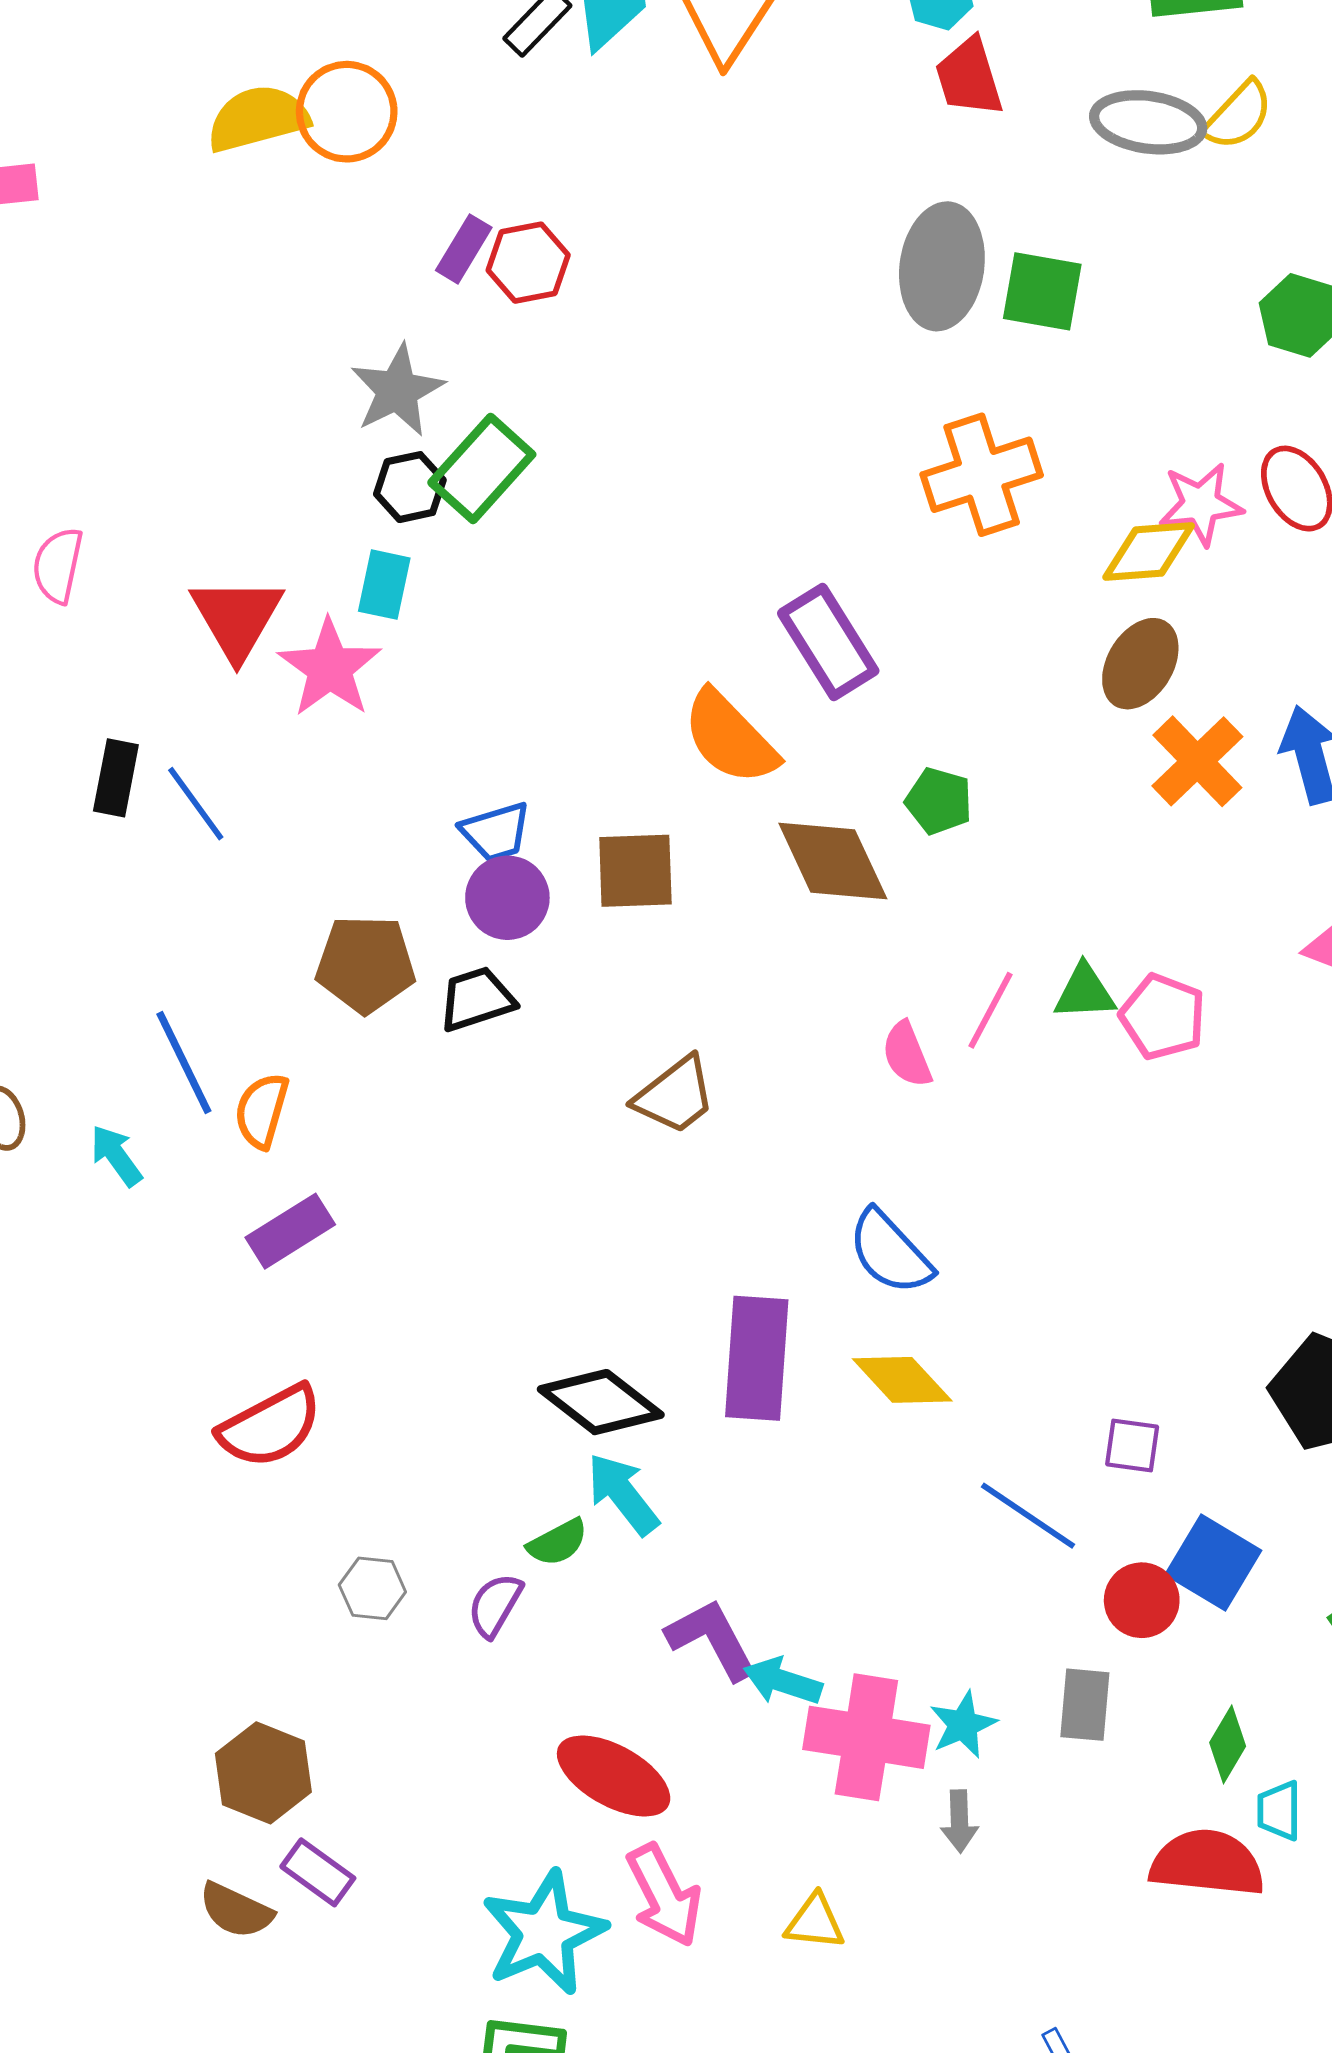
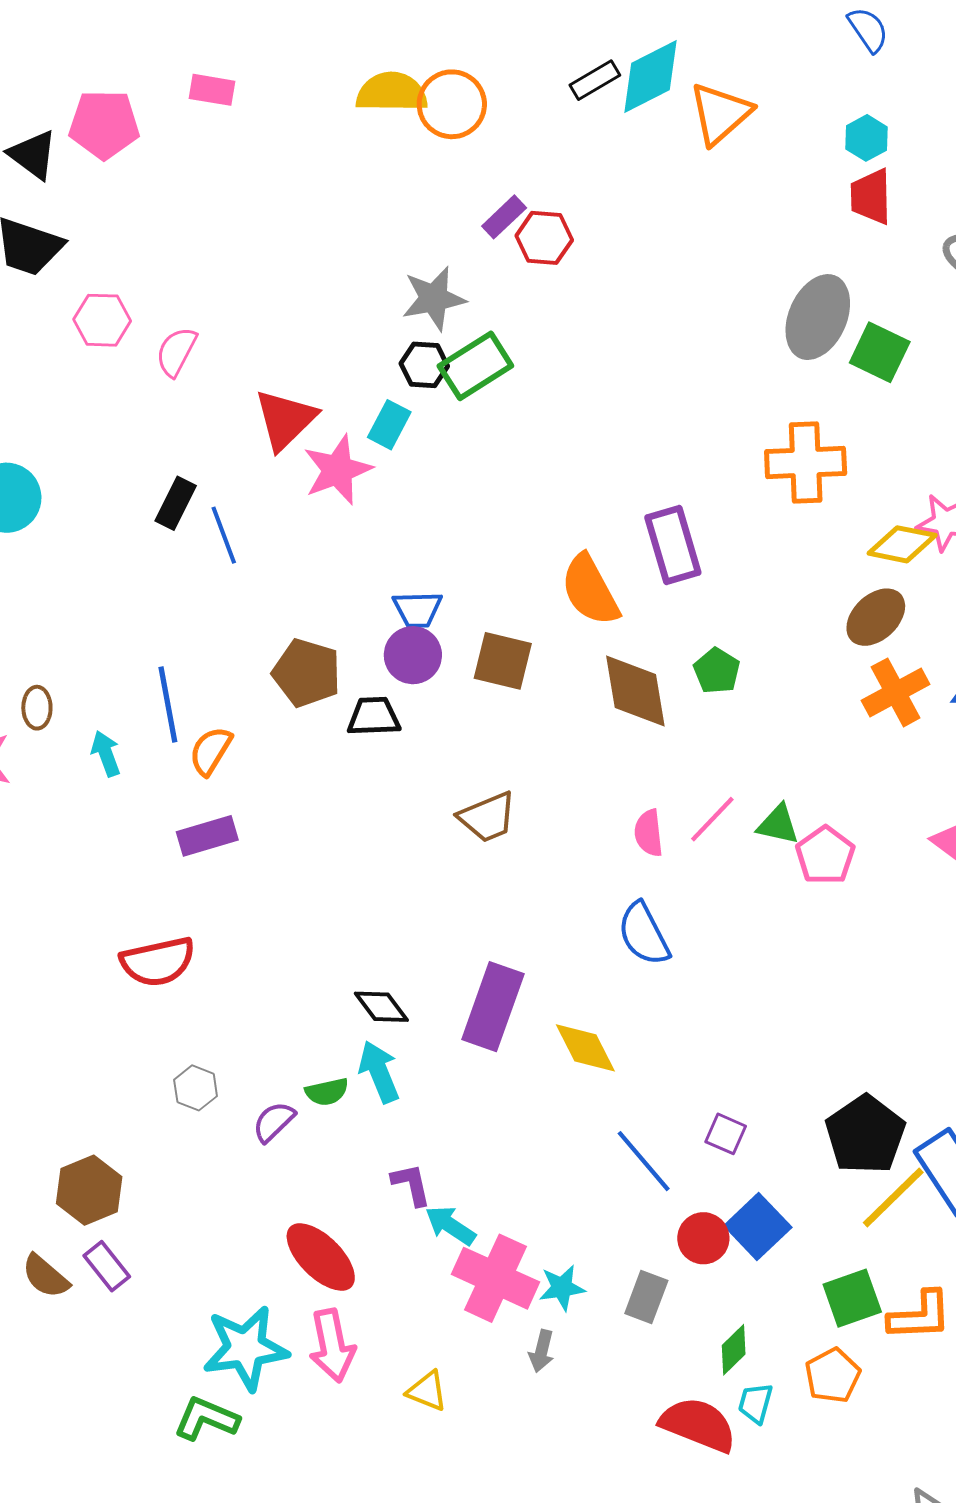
blue semicircle: (890, 1252) -> (644, 934), moved
black diamond: (601, 1402) -> (381, 1007), size x0.7
purple L-shape: (712, 1639) -> (411, 1184), size x0.7

